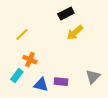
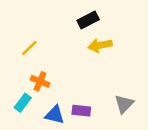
yellow arrow: (75, 33) -> (100, 45), turned 30

